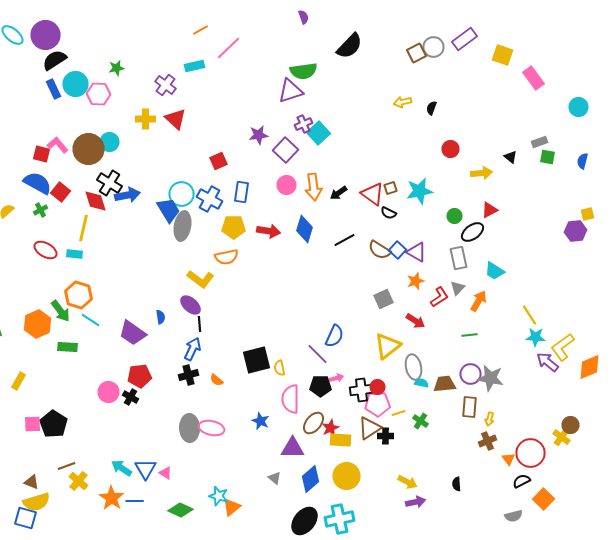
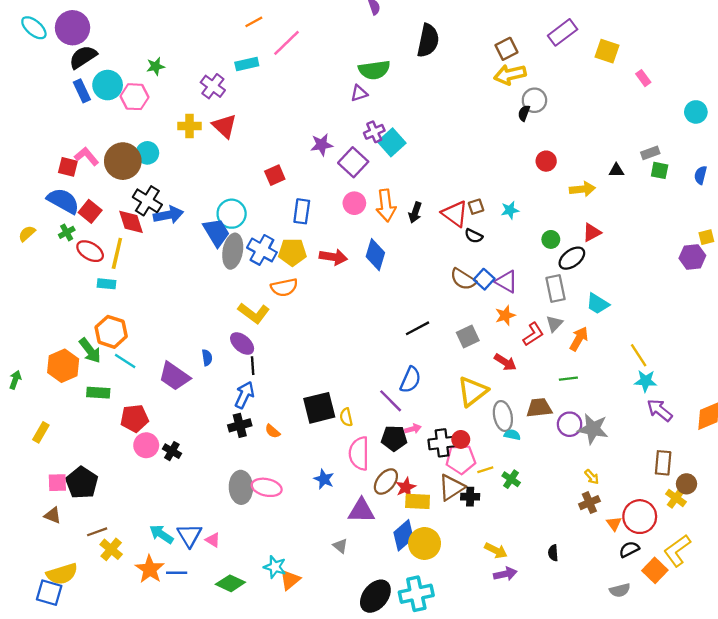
black semicircle: (350, 46) -> (428, 41), turned -32
gray circle: (434, 47) -> (534, 100), moved
pink rectangle: (534, 78) -> (643, 78), size x0.6
purple triangle: (290, 91) -> (359, 93), size x0.6
yellow arrow: (402, 102) -> (510, 75), moved, size x1.5
black triangle: (510, 157) -> (616, 170), turned -40
cyan star: (420, 191) -> (510, 210), size x0.6
black arrow: (338, 193) -> (415, 213), turned -36
blue cross: (210, 199) -> (262, 250), moved
black line: (344, 240) -> (418, 328), moved
red ellipse: (46, 250) -> (90, 251), moved
yellow L-shape: (562, 347) -> (677, 551), moved
red pentagon: (140, 376) -> (134, 418), moved
brown trapezoid: (444, 384) -> (539, 408), moved
brown rectangle: (470, 407) -> (663, 463), moved
yellow arrow: (490, 419) -> (592, 477), turned -56
blue diamond: (310, 479) -> (403, 535), moved
brown triangle: (32, 482) -> (53, 515), moved

